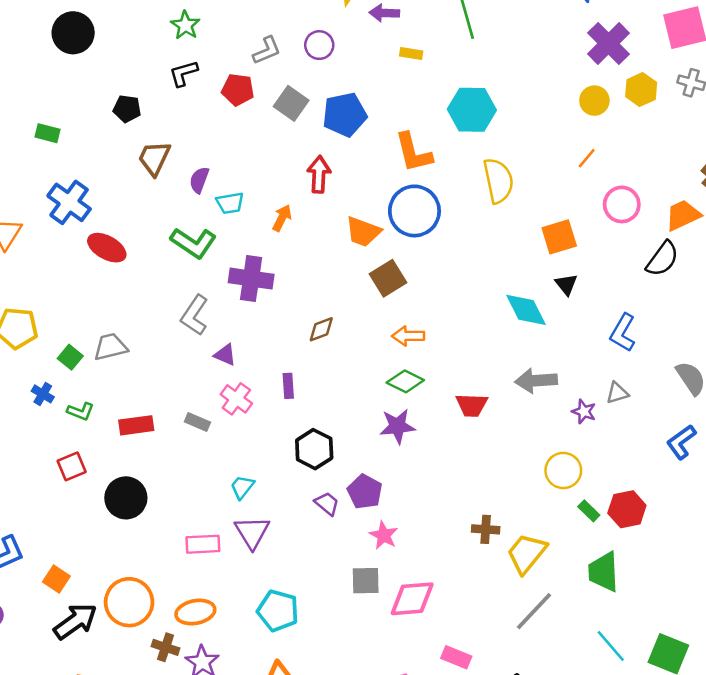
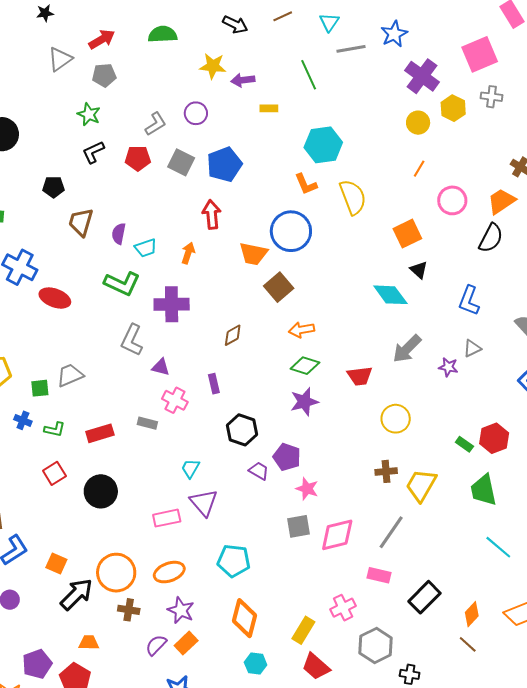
orange L-shape: (413, 153) -> (306, 184), moved, size x0.7
green square: (70, 357) -> (40, 388), turned -36
gray arrow: (536, 381) -> (407, 349), turned -32
yellow circle: (563, 471) -> (396, 419), moved
gray line: (534, 611) -> (391, 532), moved
brown cross: (166, 647) -> (129, 610), moved

